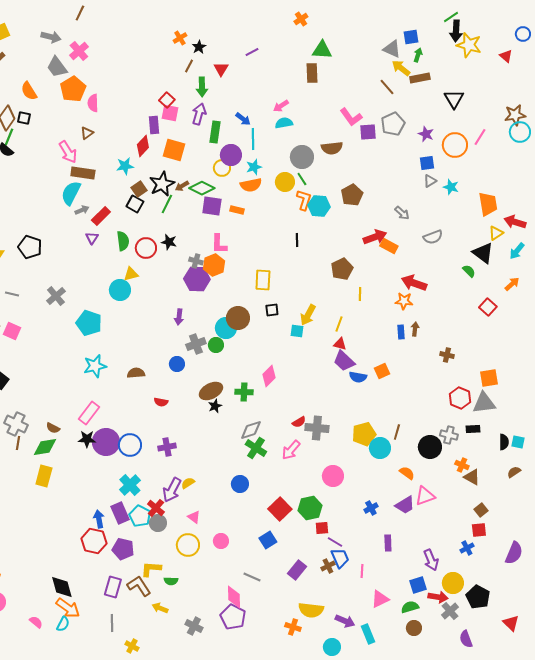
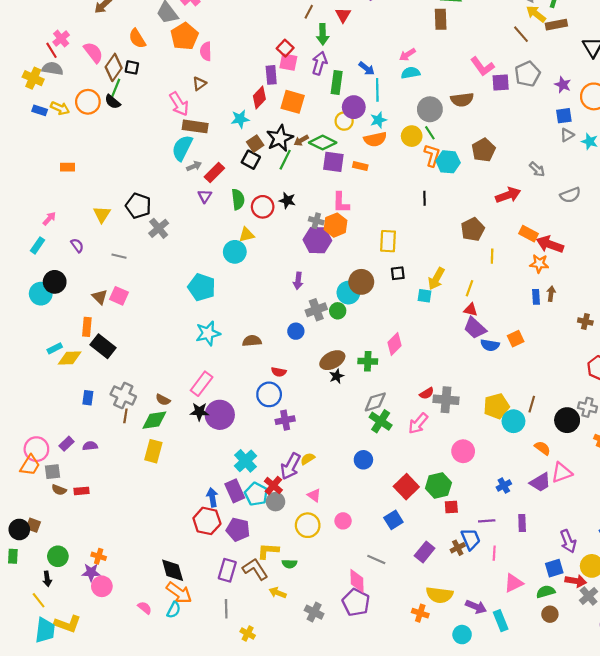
orange rectangle: (389, 246) -> (528, 234), moved
gray cross: (56, 296) -> (159, 228), moved
blue circle: (130, 445) -> (269, 394), moved
purple line: (335, 542) -> (487, 521), moved, turned -35

